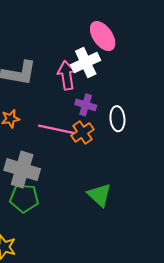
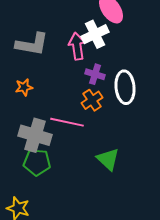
white ellipse: (117, 119) -> (125, 87), size x1.4
pink line: (56, 129) -> (67, 122), moved

